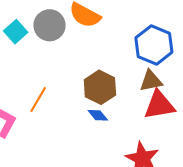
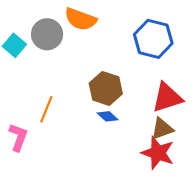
brown triangle: (151, 81) -> (162, 129), moved

